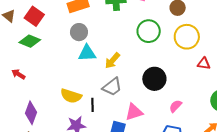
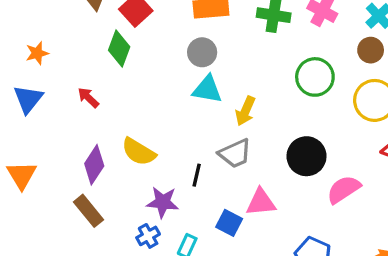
green diamond: (30, 41) -> (119, 49), turned 75
yellow arrow: (112, 61) -> (245, 111), turned -30
yellow semicircle: (71, 96) -> (139, 152), moved
pink semicircle: (176, 106) -> (344, 189), moved, size x1.5

